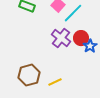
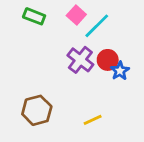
yellow line: (55, 82) -> (93, 120), moved

